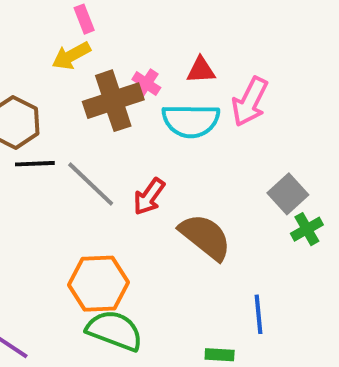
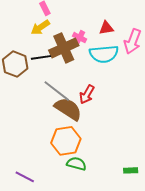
black line: (35, 164) -> (41, 57), moved
brown semicircle: (205, 237) -> (68, 109), moved
green semicircle: (115, 330) -> (76, 164), size x0.7

